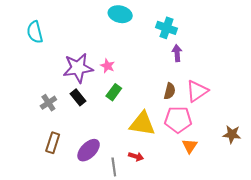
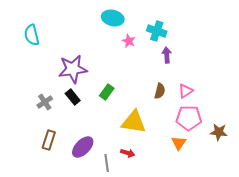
pink star: (107, 66) -> (129, 41), moved
pink triangle: (197, 91) -> (186, 91), size x0.7
pink pentagon: (178, 120) -> (189, 118), moved

